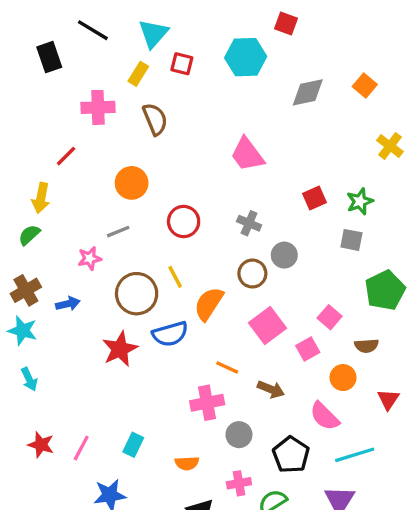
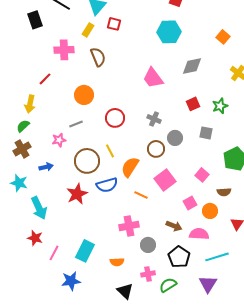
cyan hexagon: (246, 57) -> (169, 32), moved
gray diamond: (308, 92) -> (192, 66), moved
gray square: (351, 240) -> (206, 133), moved
brown cross: (26, 290) -> (22, 149), moved
pink square: (308, 349) -> (190, 203), moved
orange line: (227, 367) -> (141, 195), moved
cyan arrow: (29, 379) -> (39, 208), moved, size x1.6
brown arrow: (271, 389) -> (174, 226), moved
pink semicircle: (325, 416) -> (199, 234), turned 138
red star: (41, 445) -> (35, 238), moved
cyan rectangle: (133, 445) -> (85, 251), size x1.5

